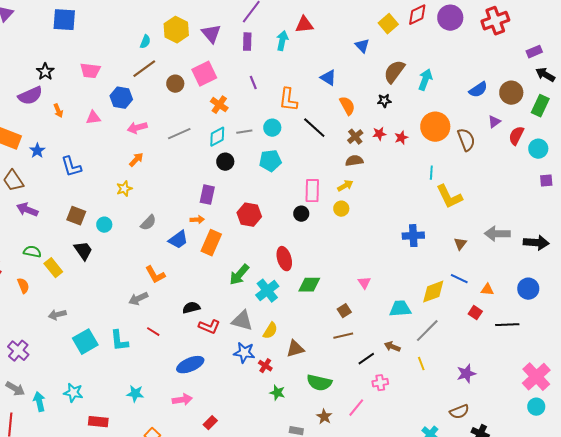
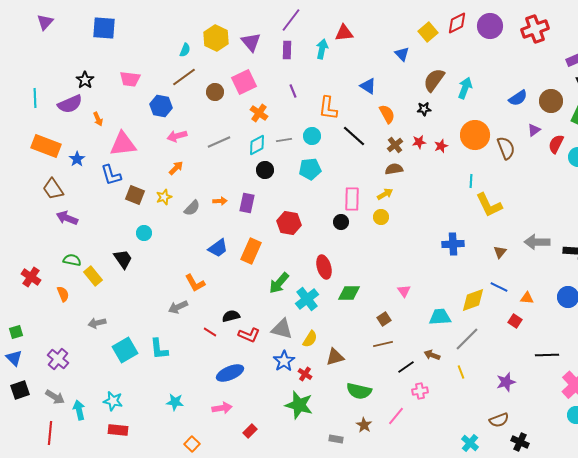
pink triangle: (93, 118) -> (123, 144), moved, size x1.8
brown square: (76, 216) -> (135, 195), moved
orange arrow: (197, 220) -> (220, 201), moved
gray semicircle: (148, 223) -> (192, 208), moved
black line: (507, 325) -> (547, 355), moved
red line: (153, 332) -> (210, 332), moved
blue star: (244, 353) -> (284, 361), turned 30
green star: (277, 393) -> (299, 405), moved, size x1.8
red rectangle: (98, 422) -> (118, 430), moved

